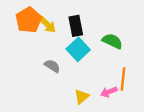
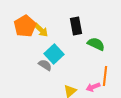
black rectangle: (76, 26) -> (76, 26), moved
cyan square: (78, 49) -> (54, 54), moved

